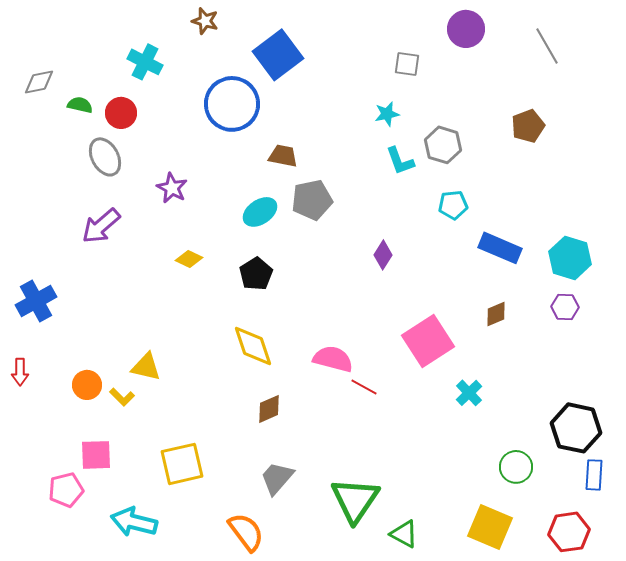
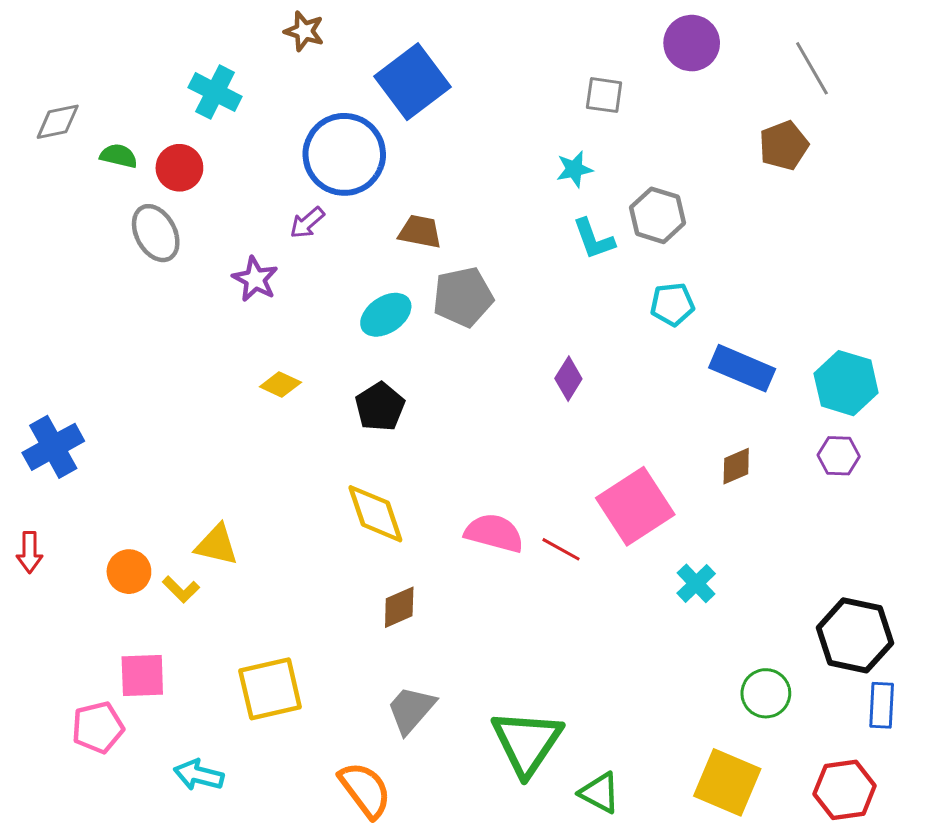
brown pentagon: (528, 126) -> (784, 145), moved
purple arrow: (101, 226) -> (307, 223), moved, size x0.6
red line: (364, 387) -> (561, 549), moved
cyan arrow: (134, 522) -> (199, 775), size x0.7

